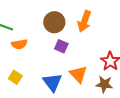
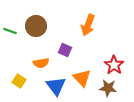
brown circle: (54, 22) -> (36, 26), moved
orange semicircle: (19, 44) -> (41, 63), moved

